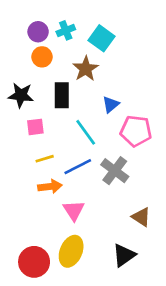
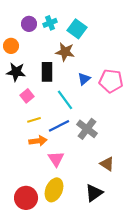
orange circle: (42, 57) -> (11, 46), moved
brown star: (86, 69) -> (65, 52), turned -30
pink square: (35, 127) -> (27, 96), turned -32
pink pentagon: (136, 131) -> (111, 81), moved

